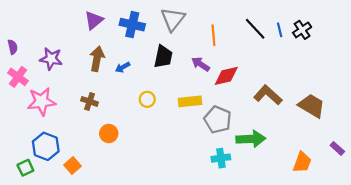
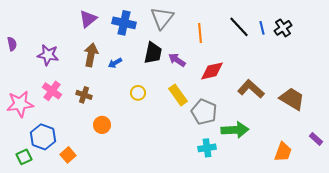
purple arrow: (201, 64) -> (177, 60), moved
pink cross: (18, 77) -> (52, 91), moved
pink star: (41, 101) -> (20, 104), moved
yellow rectangle: (190, 101) -> (178, 95), turned 60

